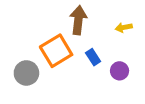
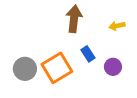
orange square: (56, 51) -> (57, 68), moved

